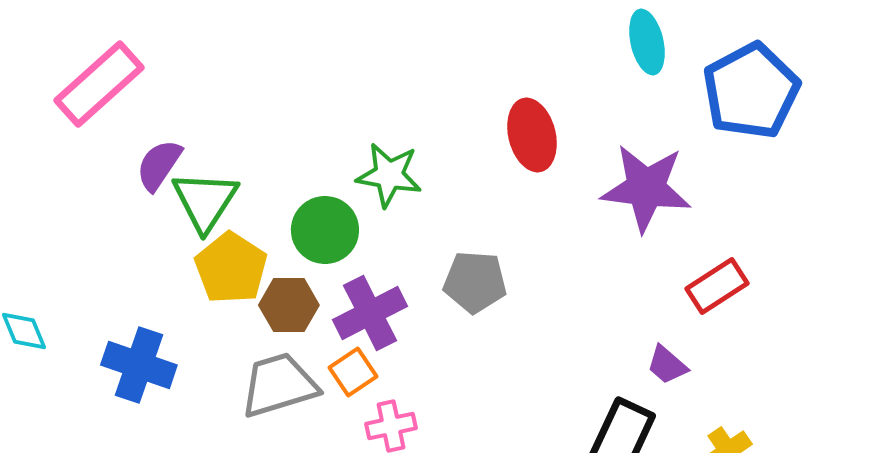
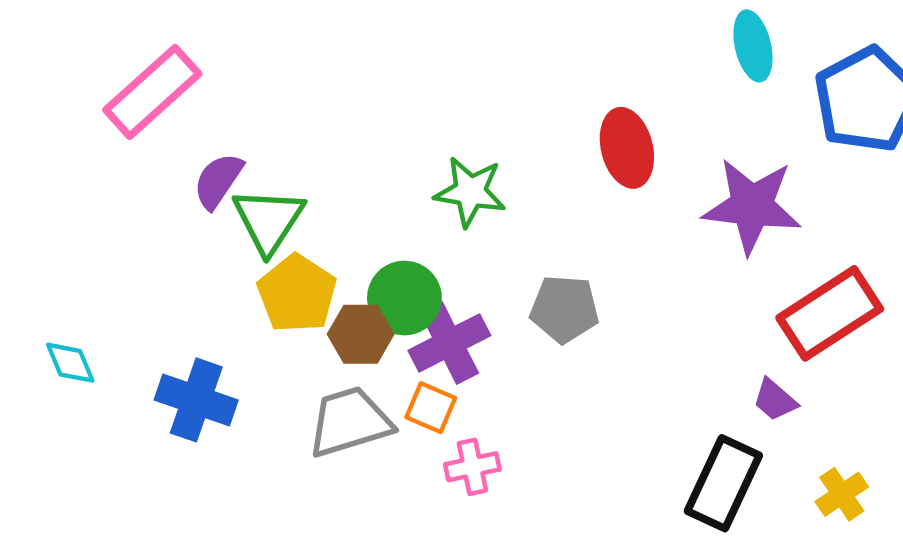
green circle: (325, 230) -> (404, 298), moved
red rectangle: (717, 286) -> (830, 313), size x1.5
orange square: (353, 372) -> (431, 408), turned -33

